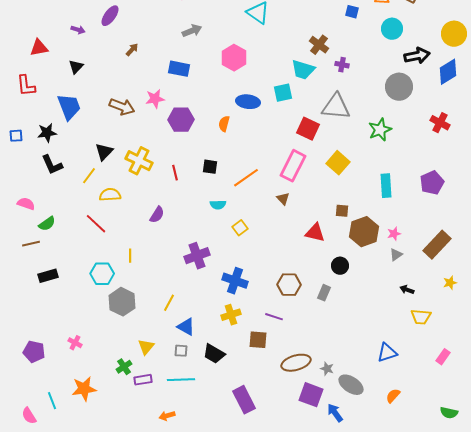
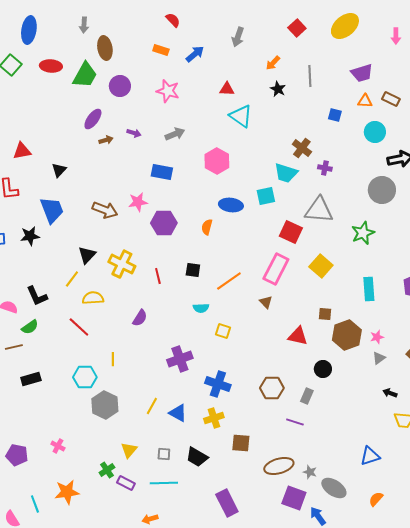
purple arrow: (78, 30) -> (134, 133), moved
brown arrow: (132, 50) -> (106, 140), moved, turned 32
black L-shape: (52, 165) -> (37, 296), moved
yellow square: (240, 228) -> (223, 331), turned -35
purple line: (274, 317) -> (295, 422), moved
blue triangle: (186, 327) -> (178, 413), moved
purple rectangle: (143, 380) -> (126, 483), turned 36

